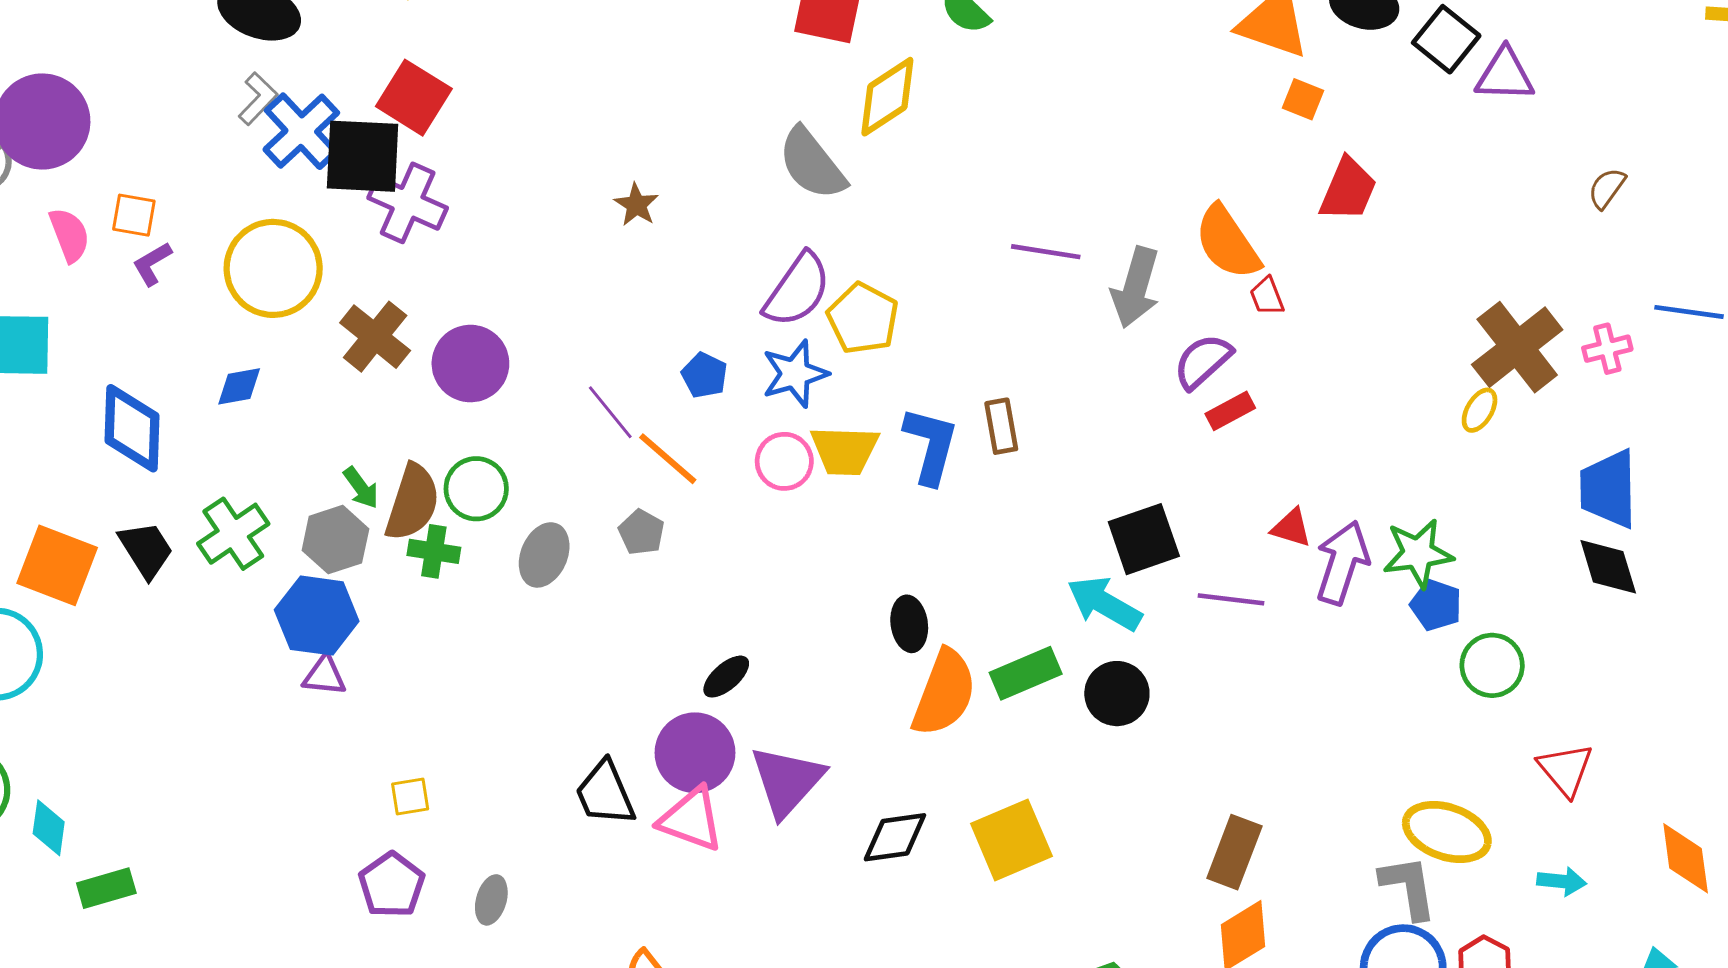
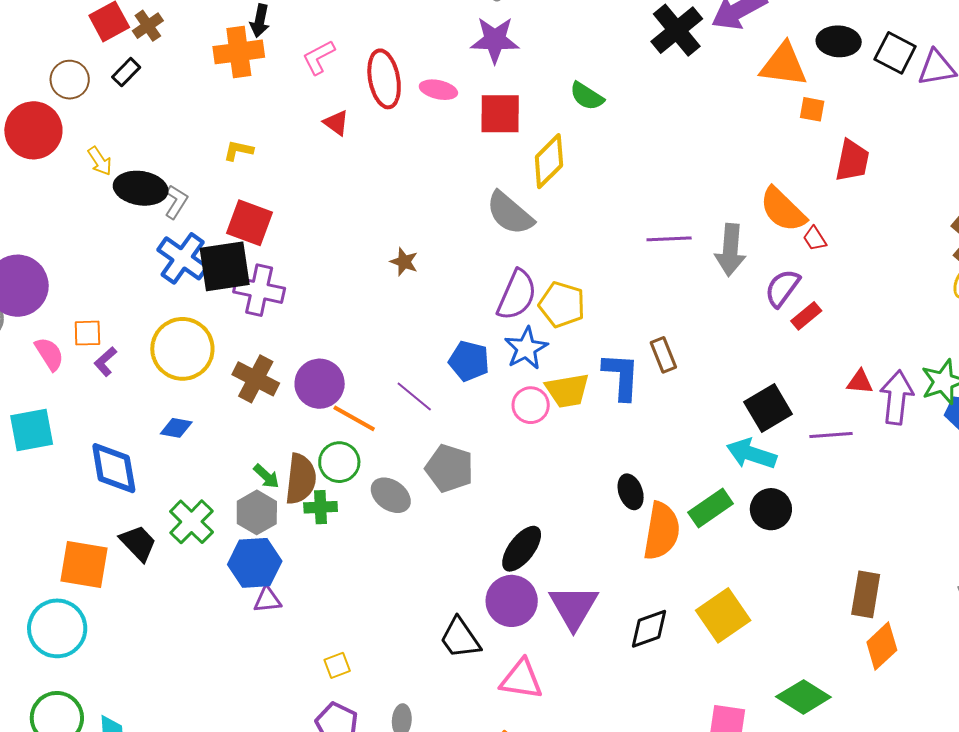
gray L-shape: (258, 99) -> (176, 202), moved
blue pentagon: (704, 375) -> (469, 361), size x1.4
blue diamond: (239, 386) -> (176, 428), turned 32
orange line: (668, 459) -> (354, 418), moved
gray pentagon: (641, 532) -> (449, 468), size x1.6
gray ellipse: (544, 555) -> (391, 495), turned -66
black ellipse: (726, 677) -> (522, 549), size x1.5
pink triangle: (691, 819) -> (521, 679), moved

